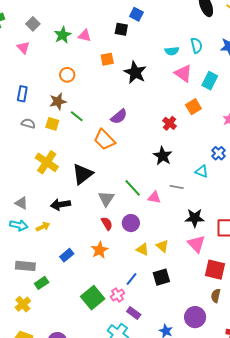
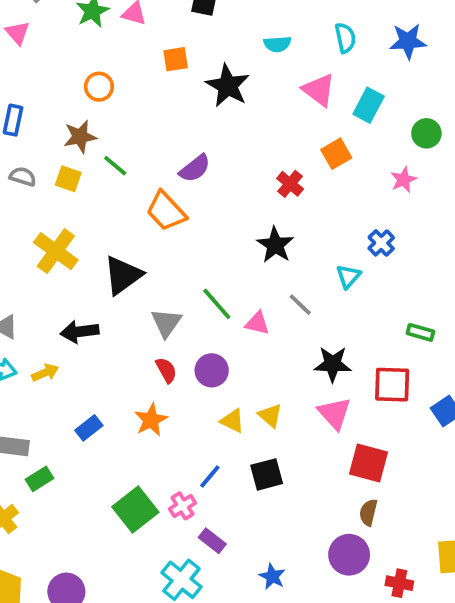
cyan semicircle: (172, 51) -> (277, 44), moved
cyan triangle: (202, 171) -> (348, 276), turned 48
gray line: (177, 187) -> (300, 305), turned 32
purple circle: (195, 317) -> (349, 555), moved

